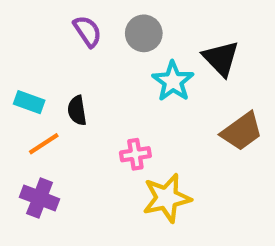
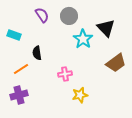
cyan rectangle: (29, 102) -> (14, 35), moved
purple cross: (40, 198) -> (19, 95), turned -36
yellow star: (167, 198) -> (80, 95), size x0.7

